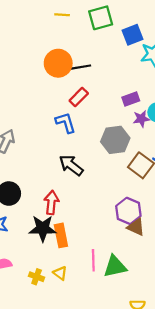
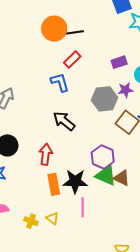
purple star: (141, 119) -> (125, 90), moved
purple hexagon: (128, 211) -> (103, 157), moved
black star: (43, 228) -> (75, 181), moved
green triangle: (115, 266) -> (106, 175), moved, turned 35

